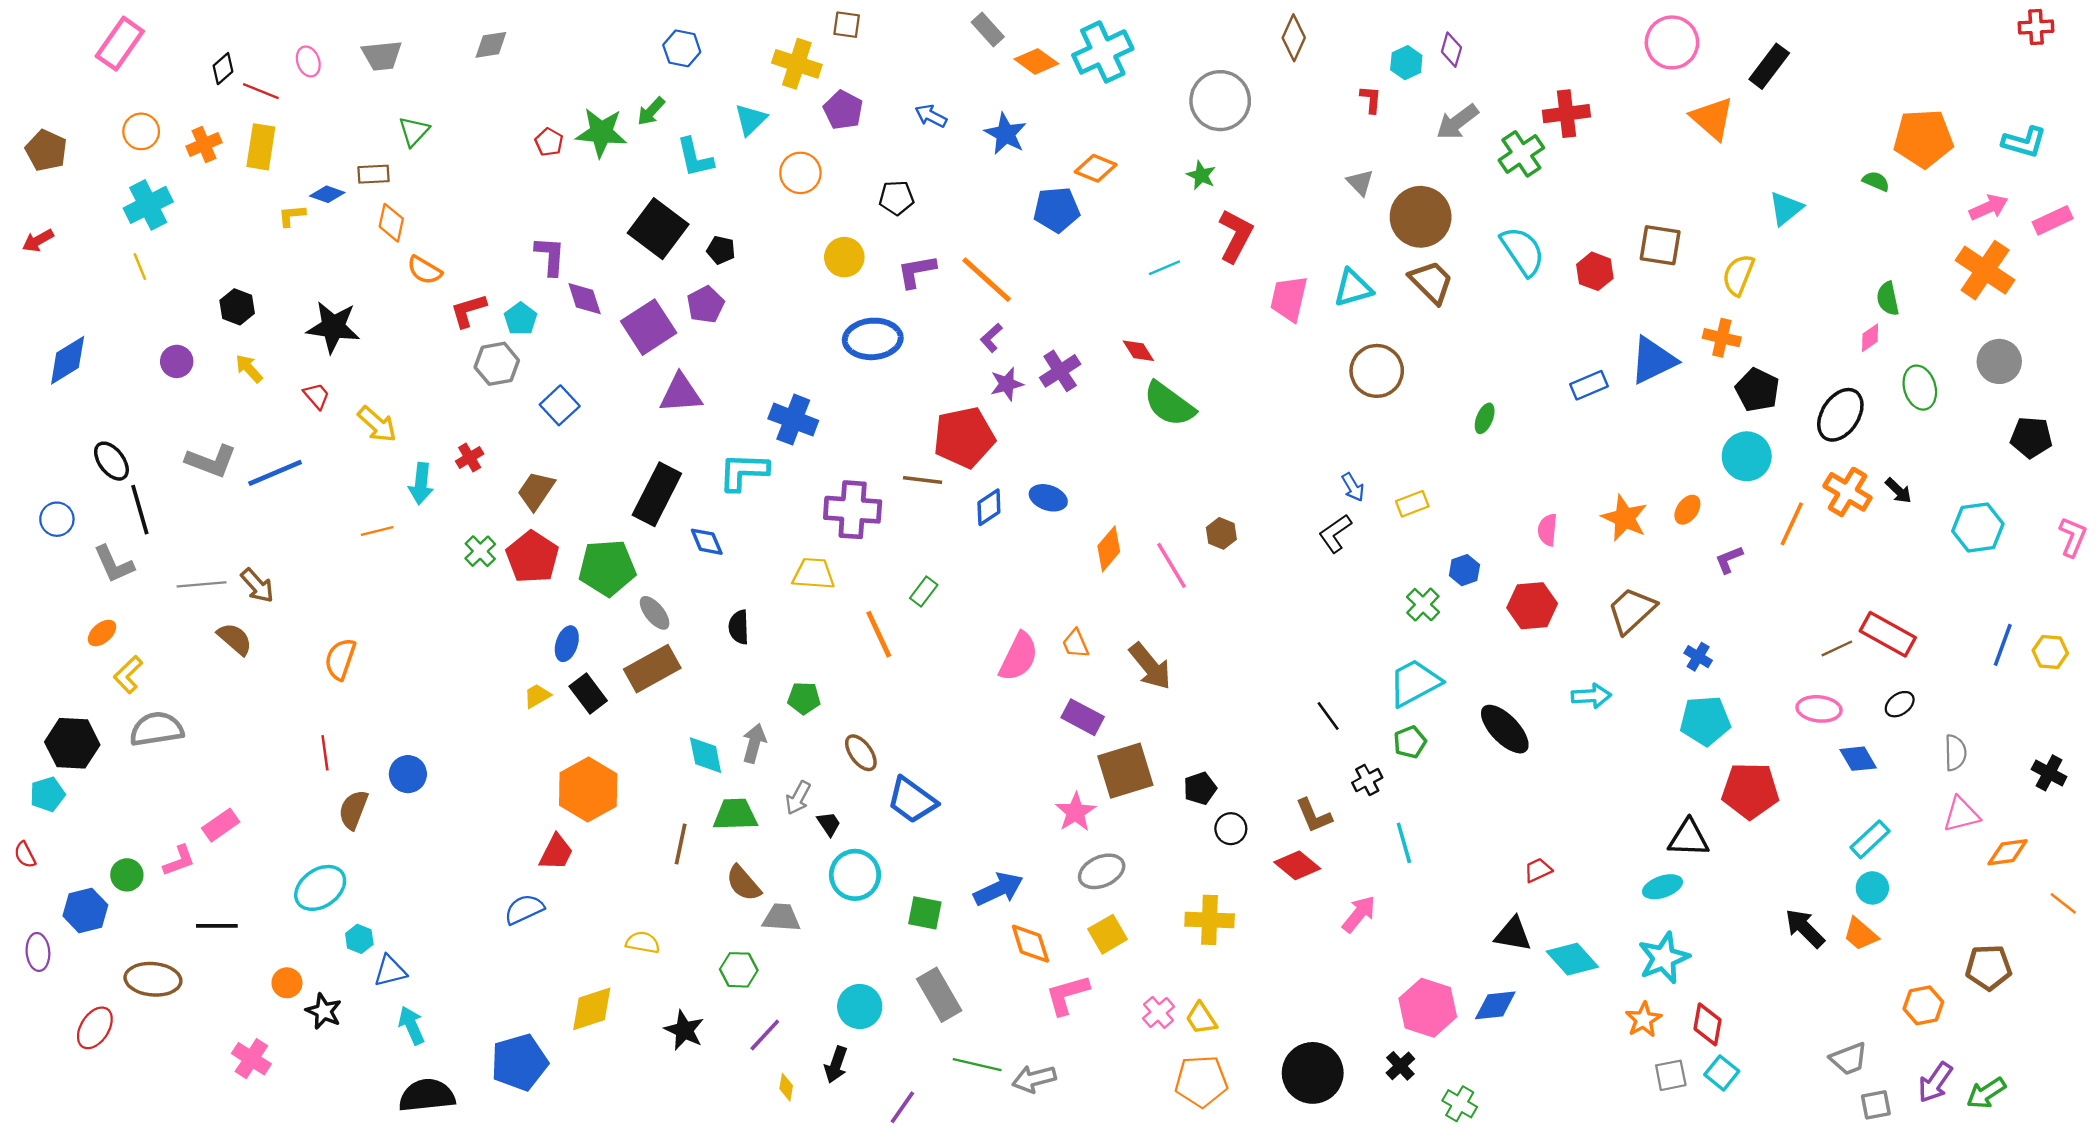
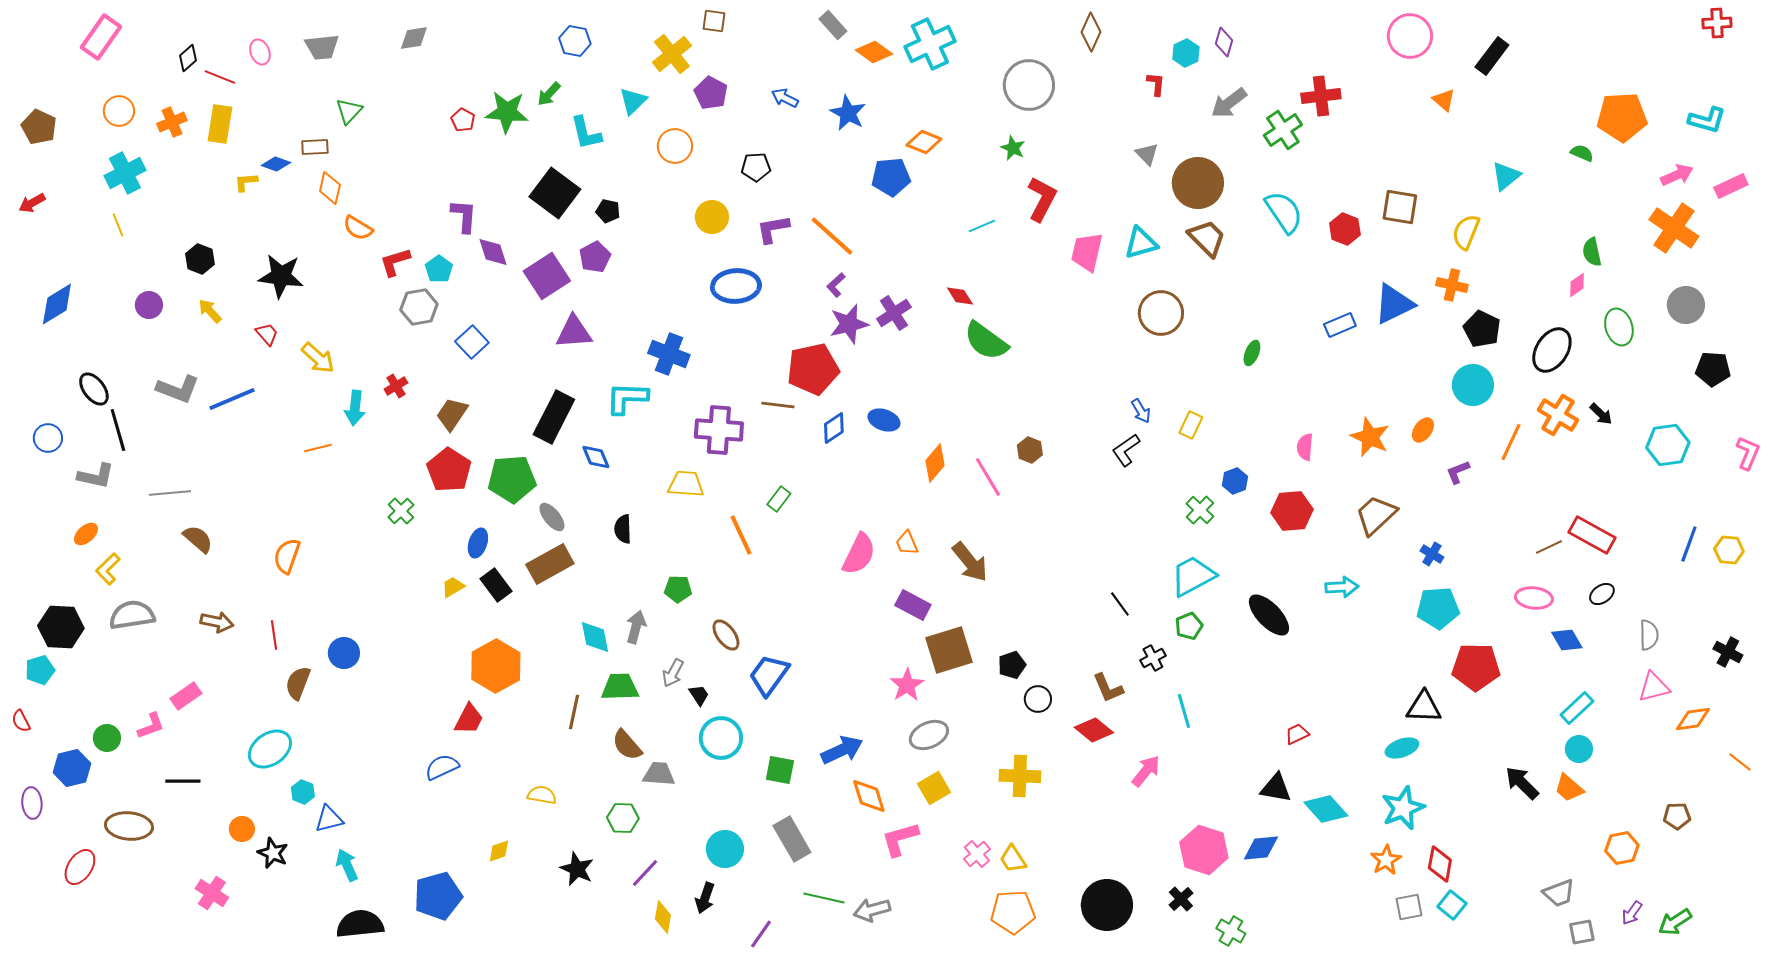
yellow cross: (797, 64) -> (672, 54), turned 33
orange triangle: (1712, 118) -> (1444, 100), size x0.6
purple star: (1007, 384) -> (849, 324), size x1.4
yellow rectangle: (1412, 504) -> (1191, 425), turned -44
green cross: (480, 551) -> (401, 511), moved
gray L-shape: (114, 564) -> (96, 476), turned -54
brown arrow: (257, 586) -> (217, 622), moved, turned -36
blue trapezoid: (912, 800) -> (769, 675), turned 90
brown pentagon: (1989, 967) -> (1677, 816), size x0.7
yellow diamond: (592, 1009) -> (499, 851), size x0.6
purple arrow: (1935, 1082) -> (1632, 913), size x0.7
yellow diamond: (786, 1087) -> (663, 917), size x1.4

